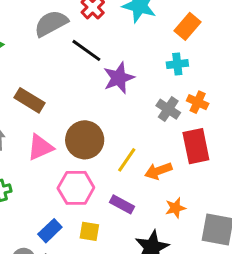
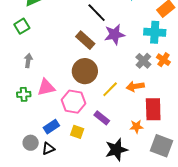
cyan cross: (177, 64) -> (155, 32), size x1.5
brown rectangle: (30, 100) -> (85, 40), moved
red rectangle: (196, 146) -> (153, 109), moved
pink triangle: (40, 147) -> (46, 87), moved
orange arrow: (158, 171) -> (135, 86), moved

